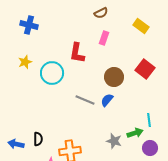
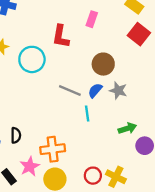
red square: (145, 69) -> (139, 34), moved
cyan line: (149, 120) -> (87, 113), moved
gray star: (114, 141) -> (118, 90), moved

